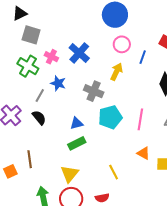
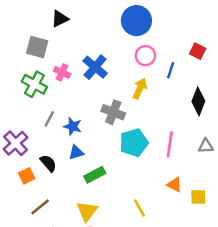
black triangle: (20, 14) -> (60, 19), moved
blue star: (58, 83) -> (73, 126), moved
black semicircle: (39, 118) -> (48, 163), moved
blue triangle: (77, 123) -> (76, 152), moved
brown line: (30, 159) -> (40, 207), moved, turned 60
orange square: (10, 171) -> (27, 176), moved

